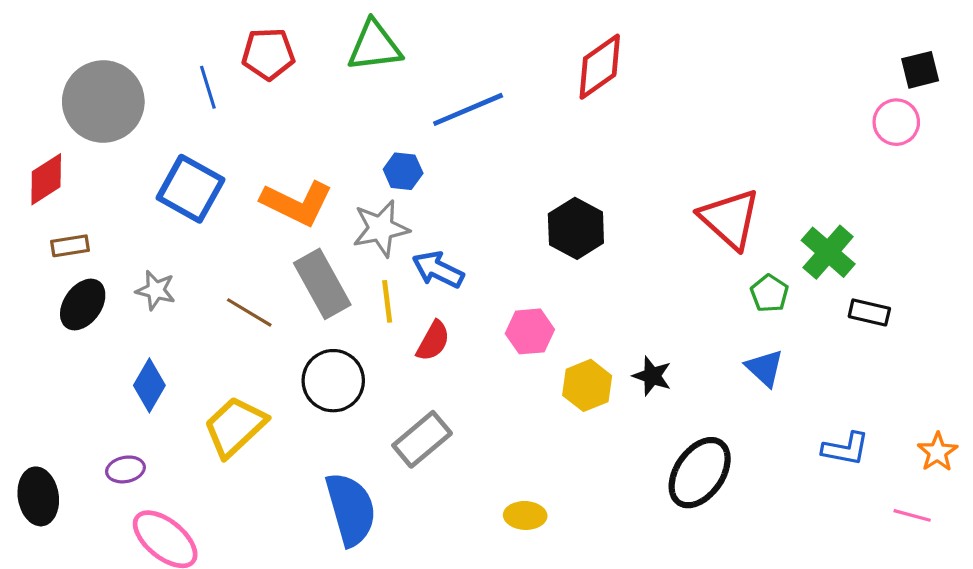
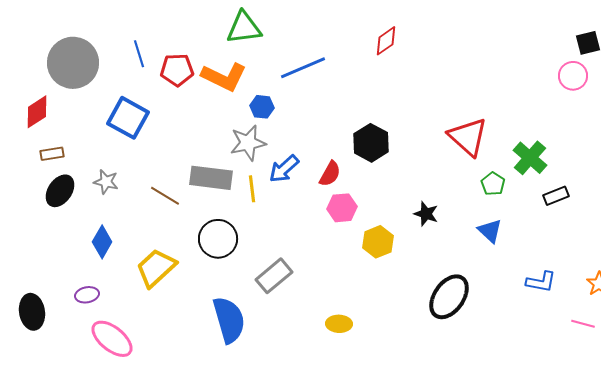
red pentagon: (268, 54) -> (177, 70), moved
red diamond: (600, 67) -> (386, 41), size x0.7
orange L-shape: (297, 203) -> (224, 77), moved
blue arrow: (438, 270) -> (284, 169), turned -68
gray rectangle: (322, 284) -> (211, 178), turned -54
black rectangle: (869, 312) -> (556, 196), turned -35
red semicircle: (433, 341) -> (330, 174), moved
black star: (652, 376) -> (426, 214), moved

